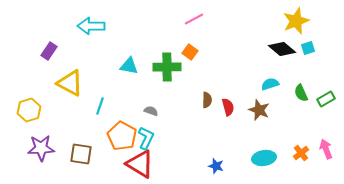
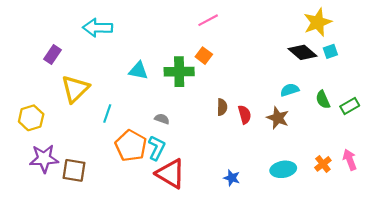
yellow triangle: (70, 83) -> (75, 89), turned 48
brown square: (81, 154) -> (74, 170), moved
red triangle: (140, 164) -> (171, 174), moved

